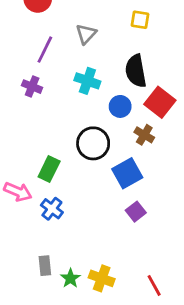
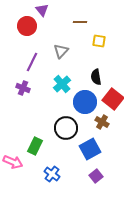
black semicircle: (136, 71) -> (96, 77), size x0.7
cyan cross: (87, 81) -> (62, 84), turned 30
blue circle: (120, 106) -> (85, 102), size x1.5
blue cross: (52, 209) -> (52, 174), moved

